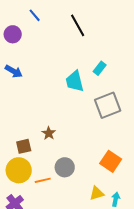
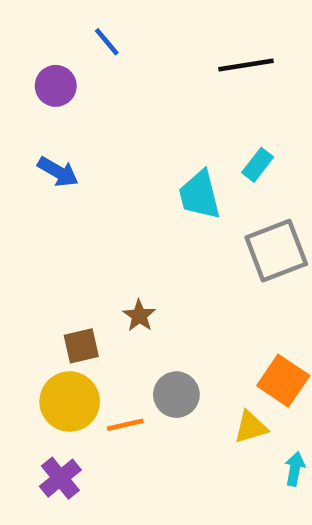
black line: (78, 25) -> (246, 65), moved, turned -70
yellow triangle: (97, 193) -> (251, 427), moved

